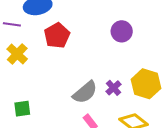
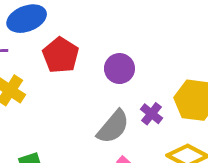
purple circle: (122, 31) -> (119, 69), moved

